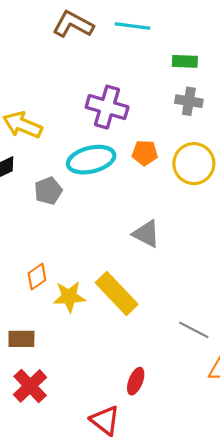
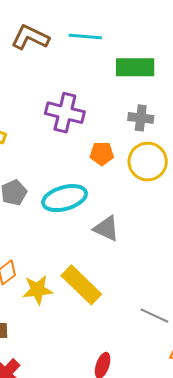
green rectangle: (185, 61) -> (135, 67), size x1.6
gray cross: (189, 101) -> (141, 118), moved
cyan ellipse: (91, 160) -> (65, 198), moved

